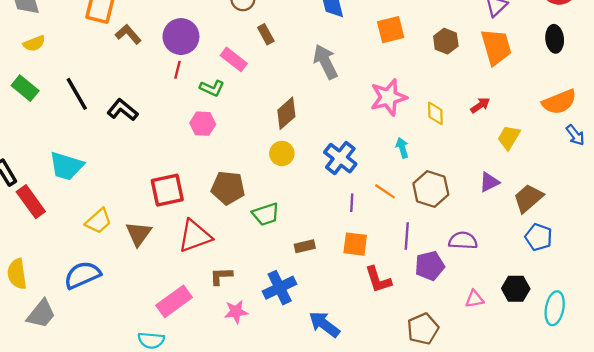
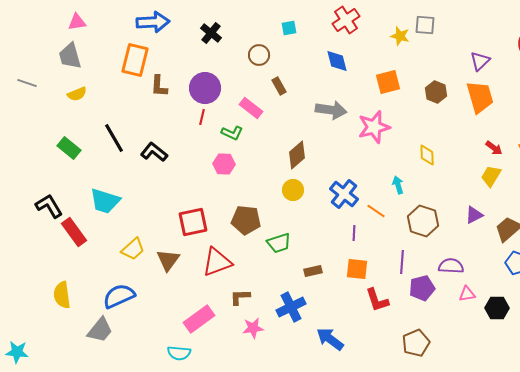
brown L-shape: (128, 34) -> (159, 86), turned -135
gray arrow: (325, 62) -> (331, 110), turned 124
green rectangle: (25, 88) -> (69, 148), moved
pink star: (388, 97) -> (374, 127), moved
red arrow: (480, 105) -> (494, 148), moved, turned 72
orange line: (385, 191) -> (376, 211), moved
pink triangle: (474, 299) -> (467, 294), moved
gray trapezoid: (41, 314) -> (100, 330), moved

